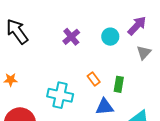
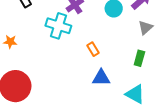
green rectangle: (119, 84) -> (139, 58), moved
cyan cross: (60, 95) -> (58, 26), moved

